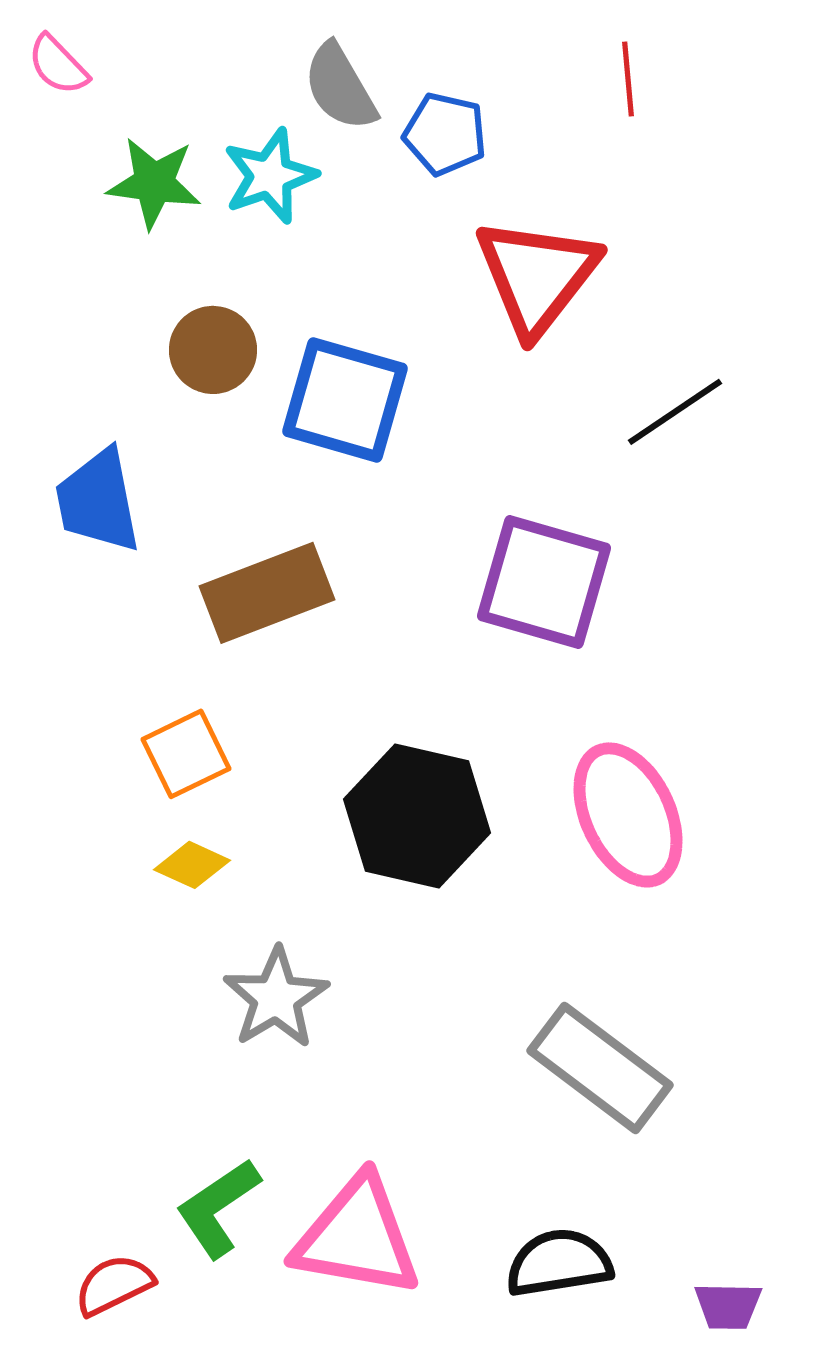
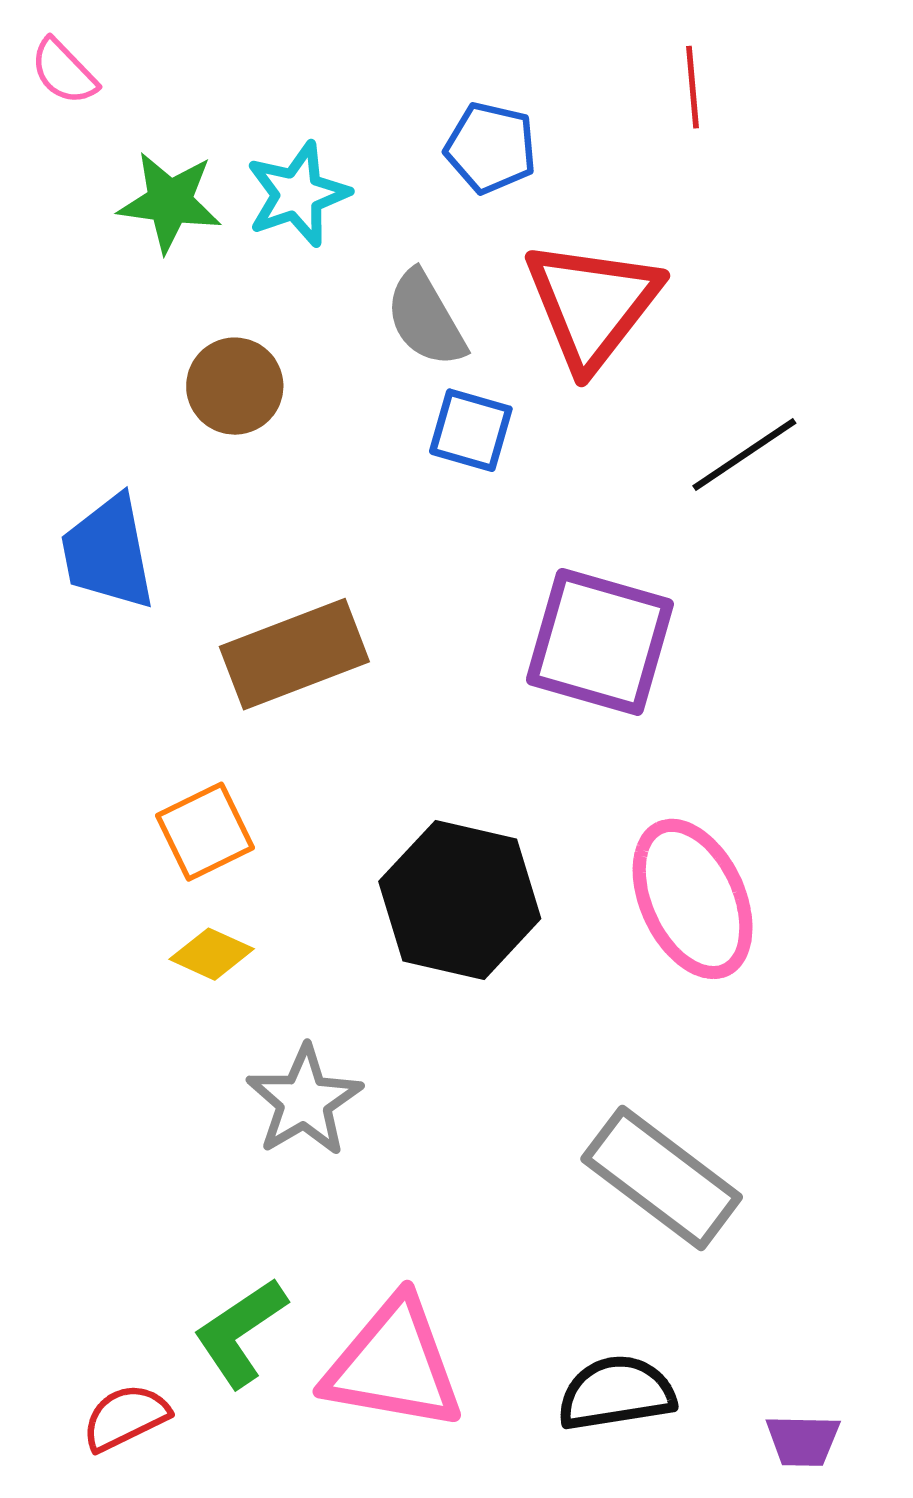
gray semicircle: (340, 87) -> (426, 319), moved
blue square: (345, 400) -> (471, 430), moved, size x0.6

